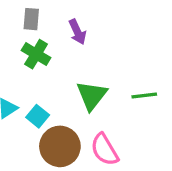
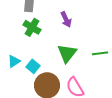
purple arrow: (77, 32) -> (66, 19), moved

